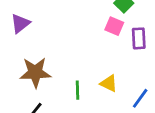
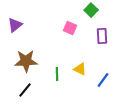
pink square: (114, 26) -> (70, 28), moved

